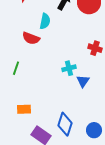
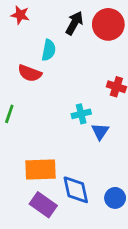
orange rectangle: (24, 109) -> (41, 169), moved, size x1.6
blue diamond: (65, 124) -> (76, 190), turned -30

